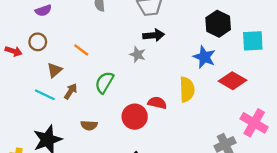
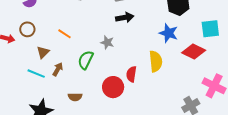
cyan square: (253, 41) -> (210, 29), moved
gray star: (138, 55) -> (107, 42), moved
red semicircle: (157, 103) -> (131, 74), turned -91

